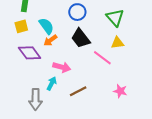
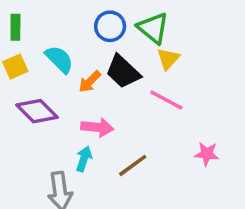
green triangle: (115, 18) -> (153, 28), moved
orange arrow: (50, 40) -> (90, 82), moved
yellow triangle: (117, 43) -> (168, 59), moved, turned -32

